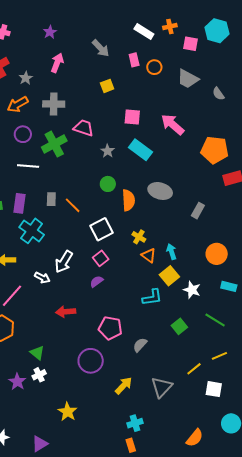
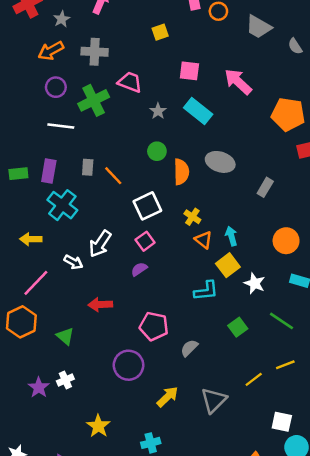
green triangle: (37, 353) -> (65, 336), moved
white square: (214, 389) -> (282, 422), moved
cyan cross: (135, 423) -> (151, 443), moved

